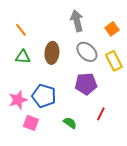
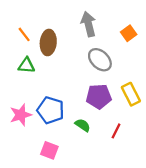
brown ellipse: (52, 53) -> (48, 42), moved
yellow rectangle: (114, 61) -> (131, 94), moved
pink square: (31, 123) -> (49, 150), moved
green semicircle: (70, 123) -> (83, 125), moved

